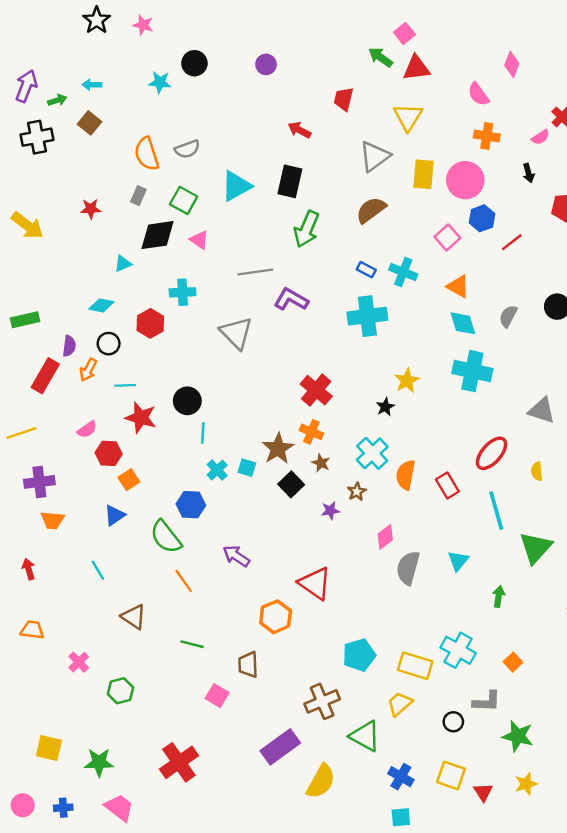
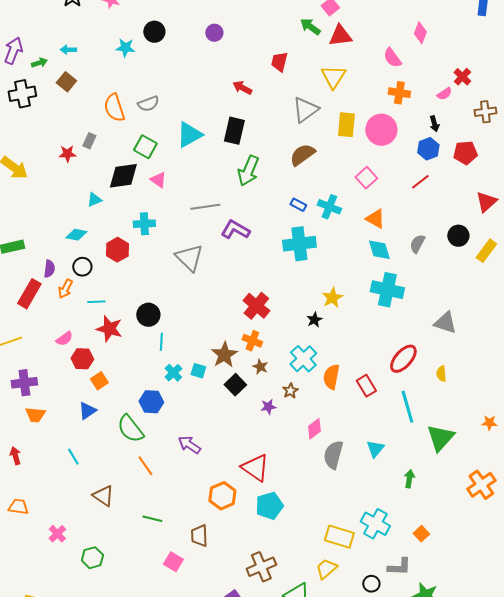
gray rectangle: (138, 196) -> (89, 141), moved
blue hexagon: (482, 218) -> (428, 149), moved
cyan pentagon: (359, 655) -> (269, 506), moved

